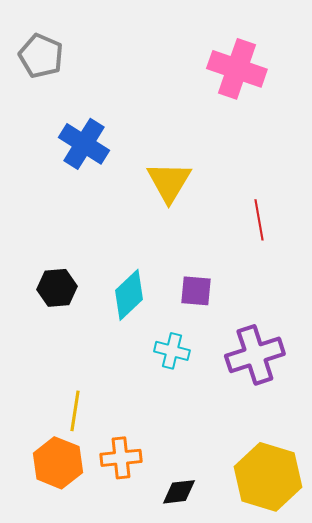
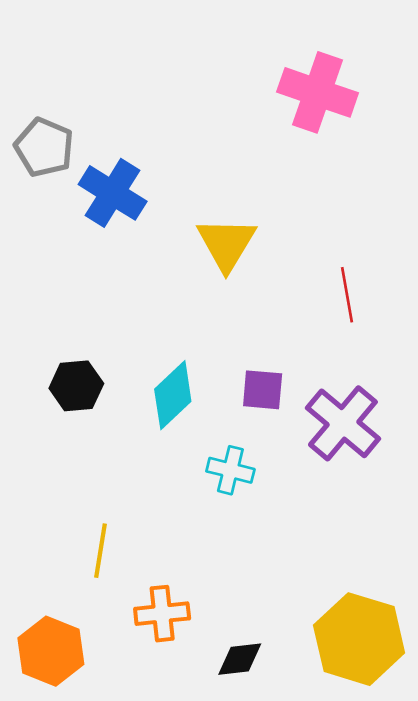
gray pentagon: (41, 56) -> (44, 147), moved
purple cross: (255, 355) -> (343, 423), moved, turned -32
orange hexagon: (58, 463) -> (51, 651), moved

